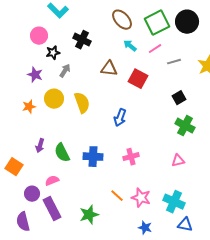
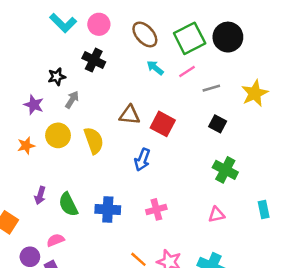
pink circle: (39, 36) -> (99, 24), moved
brown triangle: (109, 69) -> (130, 115), moved
red square: (138, 79) -> (163, 124), moved
black square: (179, 98) -> (218, 124), moved, turned -32

